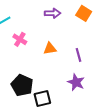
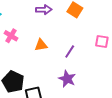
purple line: (79, 55) -> (70, 51), turned 48

